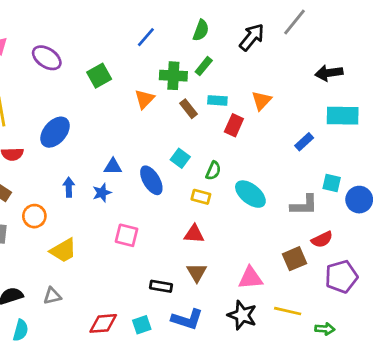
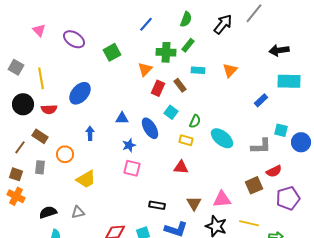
brown rectangle: (189, 109) -> (180, 85), moved
red rectangle: (234, 125) -> (158, 88), moved
blue star: (102, 193) -> (129, 145), moved
brown triangle: (197, 273) -> (194, 203), moved

